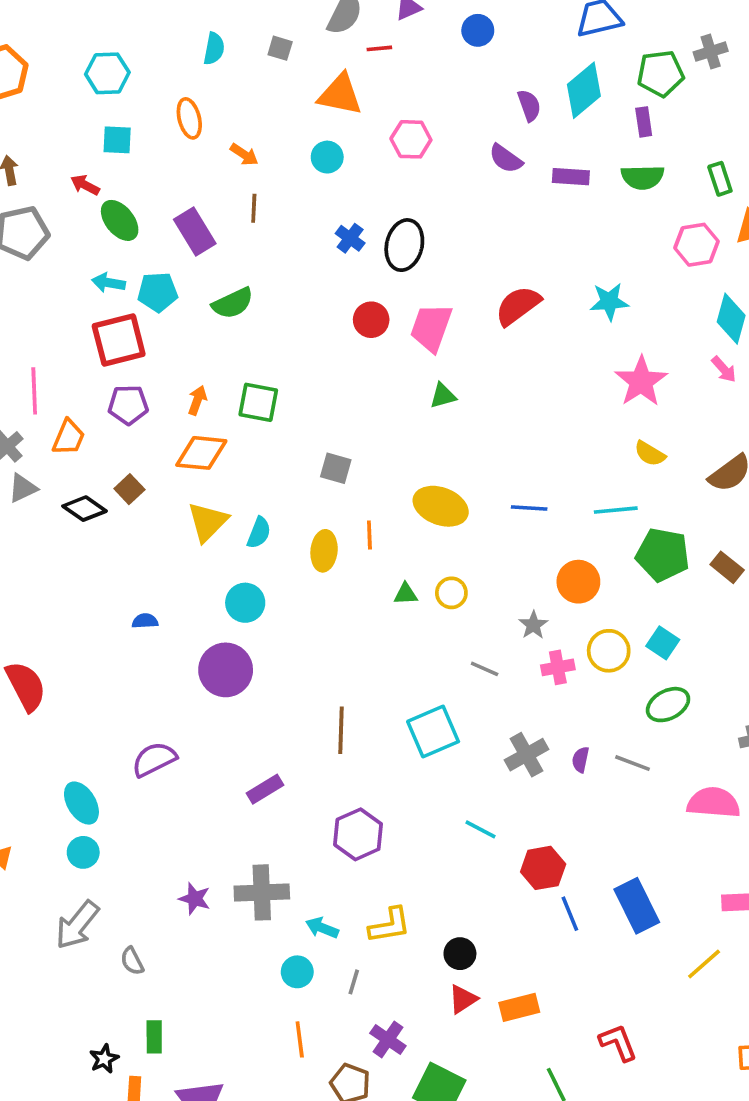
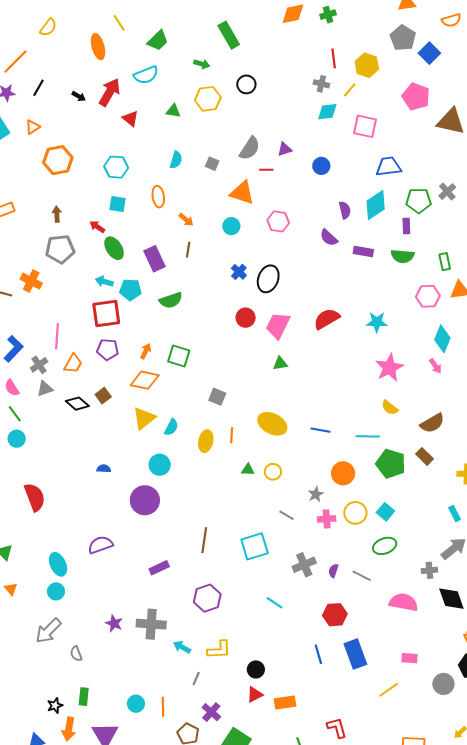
gray cross: (711, 52) -> (447, 192), turned -30
brown rectangle: (727, 567) -> (424, 456), moved
red hexagon: (543, 868) -> (335, 615), moved
cyan circle: (297, 972) -> (136, 704), moved

